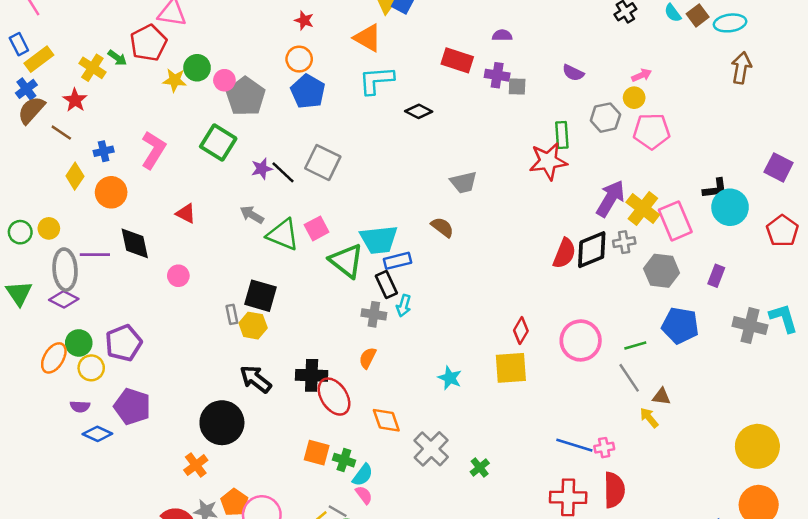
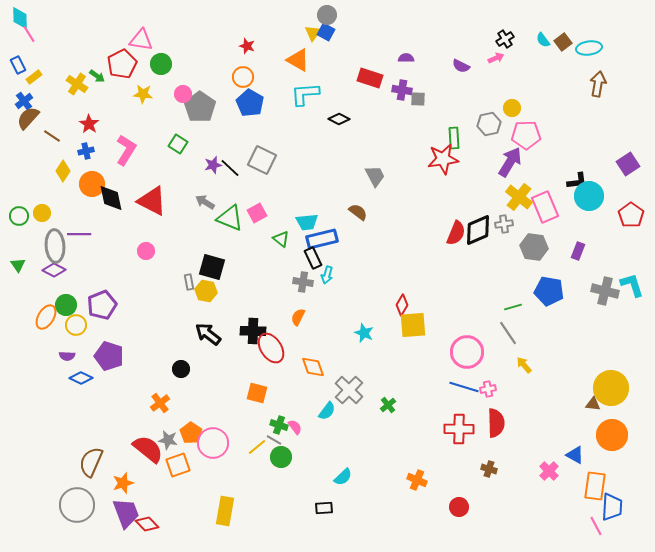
yellow rectangle: (39, 59) -> (34, 77), size x0.7
green circle: (197, 68) -> (161, 64), moved
purple semicircle: (573, 73) -> (461, 66), moved
pink arrow: (642, 75) -> (496, 58), moved
red star: (75, 100) -> (89, 124), moved
green square: (218, 142) -> (178, 144), size x0.7
purple square: (779, 167) -> (628, 164), turned 30
gray trapezoid: (464, 182) -> (375, 176), turned -105
purple arrow: (610, 199) -> (510, 162), moved
red triangle: (186, 213) -> (152, 201), size x1.8
cyan trapezoid: (379, 240) -> (307, 222), size x0.7
black diamond: (135, 243) -> (111, 198), moved
green triangle: (346, 261) -> (281, 239), size x0.6
blue rectangle: (398, 261) -> (322, 239), size x1.4
green triangle: (19, 293) -> (18, 265), size x0.7
red diamond: (521, 331) -> (402, 305), moved
pink circle: (581, 340) -> (467, 352), moved
brown triangle: (662, 397) -> (593, 404), moved
black circle: (222, 423) -> (181, 369), size x0.5
green cross: (344, 460) -> (279, 425), moved
cyan semicircle: (363, 475) -> (327, 411), moved

